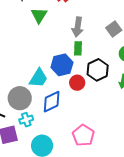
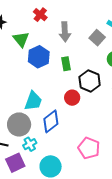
gray arrow: (78, 27) -> (65, 32), moved
blue hexagon: (62, 65) -> (39, 57), moved

